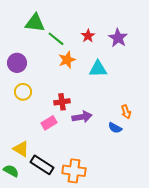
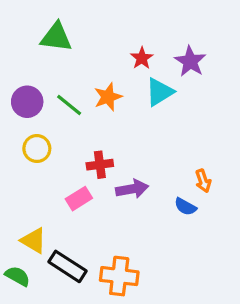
green line: (56, 39) -> (69, 105), moved
cyan triangle: (98, 69) -> (160, 92), moved, turned -30

